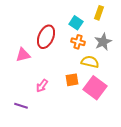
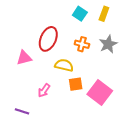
cyan square: (76, 23) -> (80, 14), moved
yellow semicircle: (90, 62) -> (64, 65), moved

